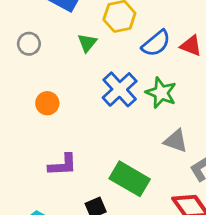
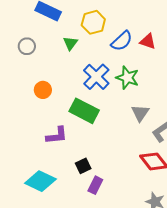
gray triangle: (176, 141) -> (140, 113), turned 48
green rectangle: (130, 179) -> (84, 111), moved

